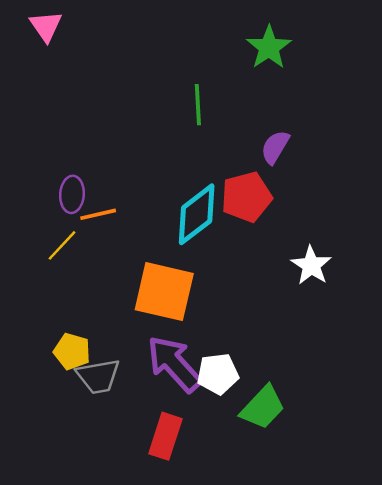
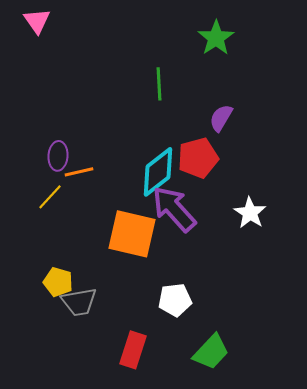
purple arrow: (174, 364) -> (174, 209), moved
green trapezoid: (263, 407) -> (211, 352), moved

